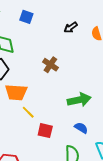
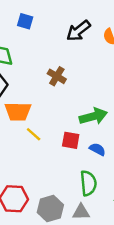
black arrow: (71, 27) -> (78, 31), size x1.5
red square: (45, 131) -> (71, 140), moved

